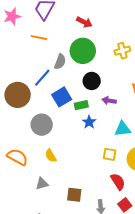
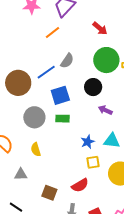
orange line: (39, 38) -> (52, 32), turned -63
green circle: (83, 51) -> (106, 60), moved
green rectangle: (81, 105) -> (62, 119), moved
blue star: (89, 122) -> (88, 142), moved
yellow square: (110, 154) -> (93, 162), turned -32
red semicircle: (118, 182) -> (80, 185), moved, turned 78

